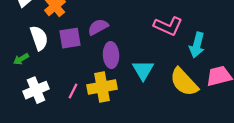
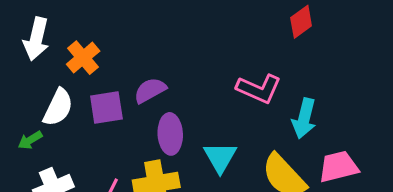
white semicircle: (39, 38) -> (58, 107), turned 45

